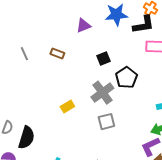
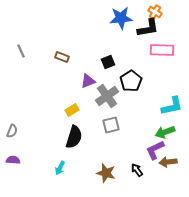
purple triangle: (83, 26) -> (88, 81), moved
gray line: (24, 54) -> (21, 51), moved
black semicircle: (26, 138) -> (74, 137), moved

